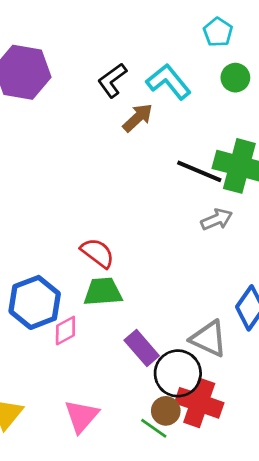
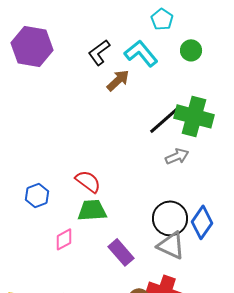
cyan pentagon: (218, 32) -> (162, 19), moved
black line: (199, 171) -> (164, 120), turned -64
blue hexagon: (35, 302) -> (37, 195), moved, size x0.6
black circle: (178, 373) -> (170, 218), moved

